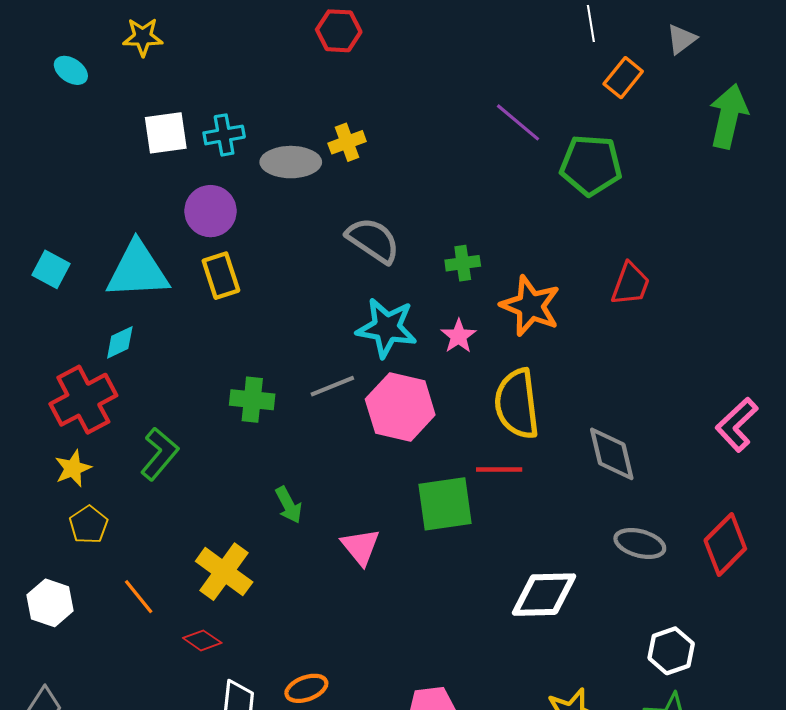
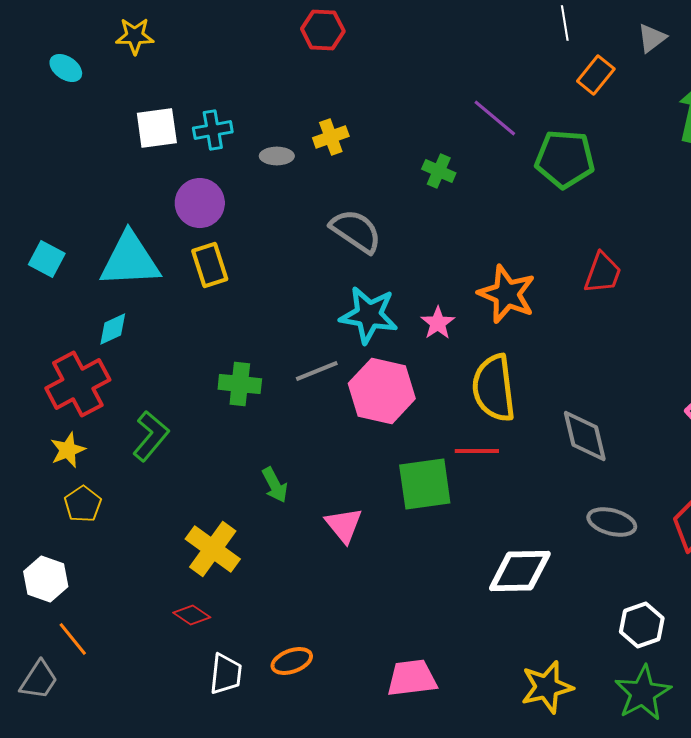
gray ellipse: (291, 162) -> (277, 156), size x0.6
green cross: (463, 263) -> (439, 171), moved, turned 32
orange line: (139, 597) -> (73, 639), moved

